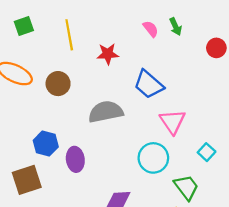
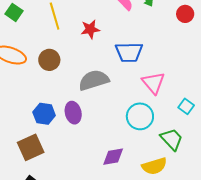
green square: (24, 26) -> (14, 12), turned -30
blue trapezoid: (149, 84) -> (129, 52), turned -36
purple ellipse: (75, 159) -> (73, 113), moved

